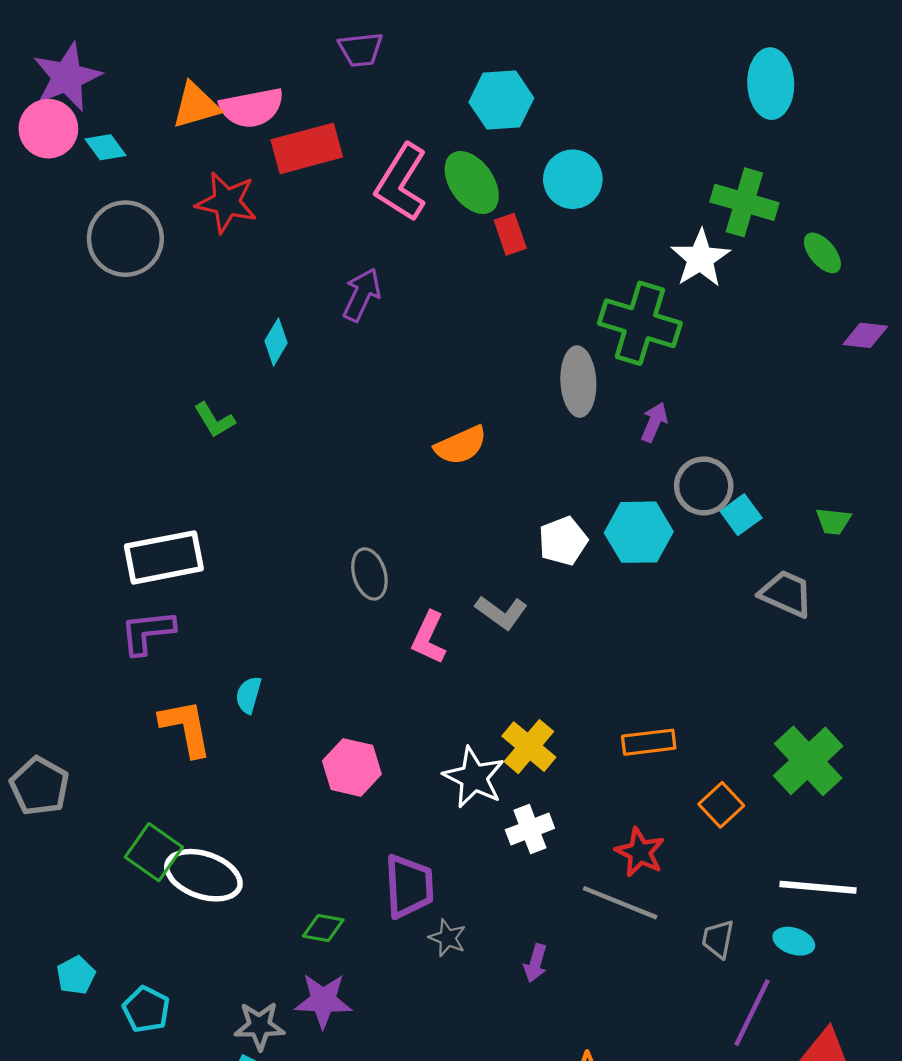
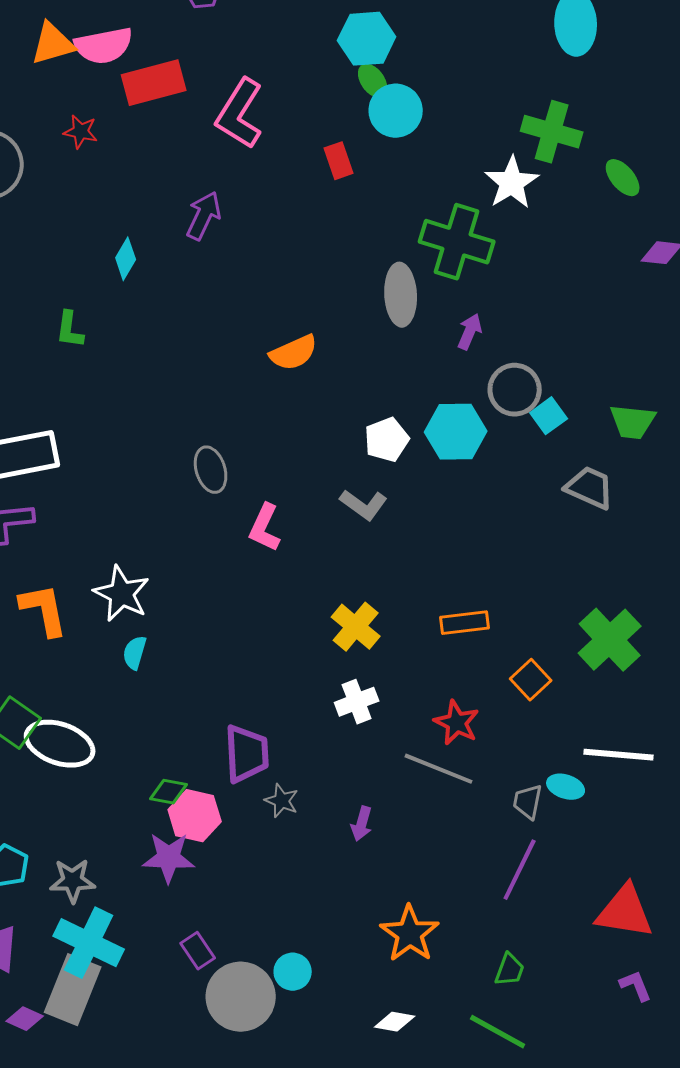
cyan hexagon: (501, 100) -> (367, 39), moved
green ellipse: (472, 183) -> (373, 81), moved, size x0.6
red star: (226, 202) -> (81, 132), size x0.6
green L-shape: (214, 420) -> (70, 330), turned 39
green trapezoid: (833, 521) -> (633, 422), size x1.4
gray L-shape: (501, 612) -> (364, 505), moved
cyan semicircle: (248, 695) -> (135, 653), moved
pink hexagon: (352, 767) -> (195, 816), moved
white star: (474, 777) -> (122, 594), moved
cyan ellipse: (794, 941) -> (566, 787), moved
purple line: (752, 1013) -> (520, 870), moved
gray star: (259, 1026) -> (73, 881), moved

